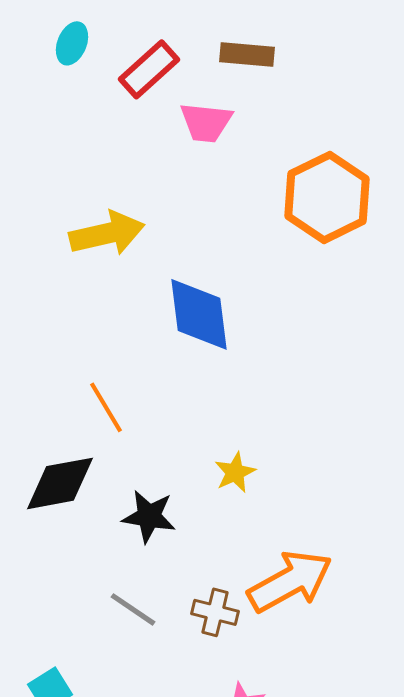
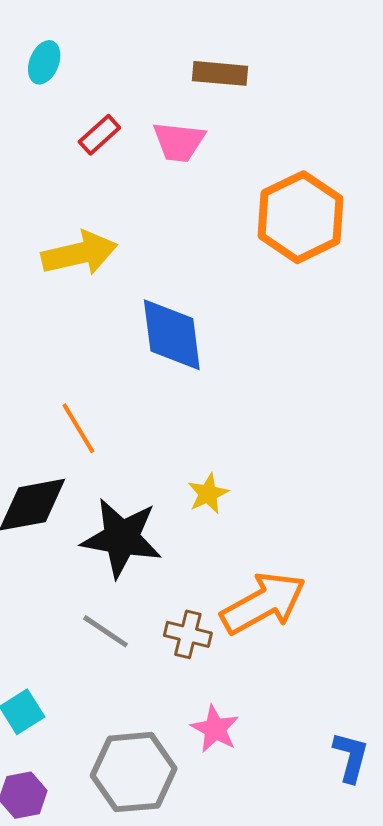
red rectangle: (149, 69) -> (99, 135), moved, size x0.7
black star: (149, 516) -> (122, 538), size x1.5

